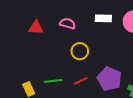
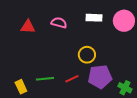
yellow circle: (80, 51) -> (87, 55), moved
purple pentagon: (109, 79) -> (100, 77), turned -30

